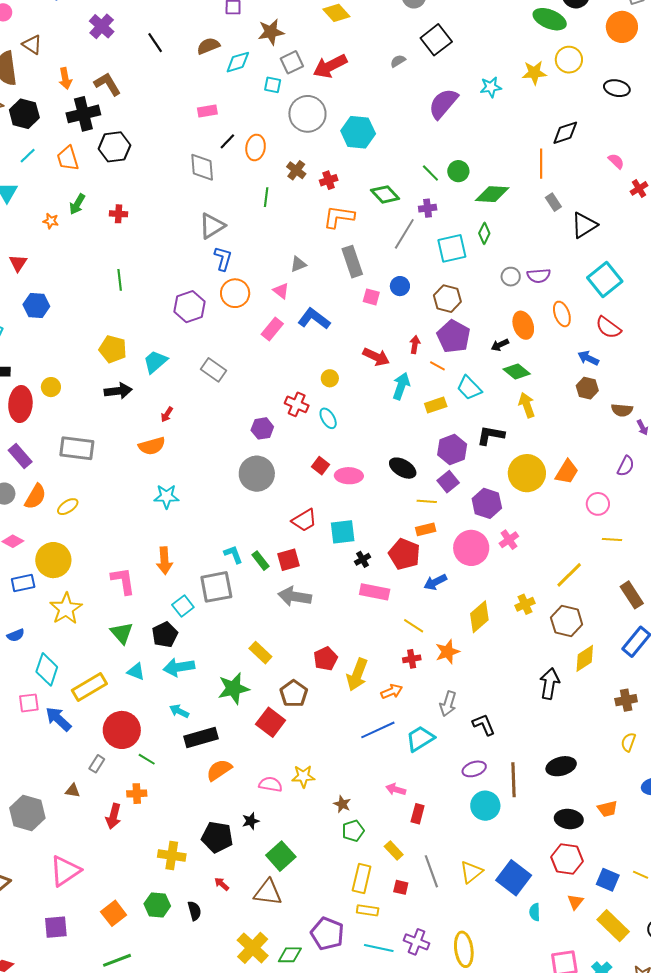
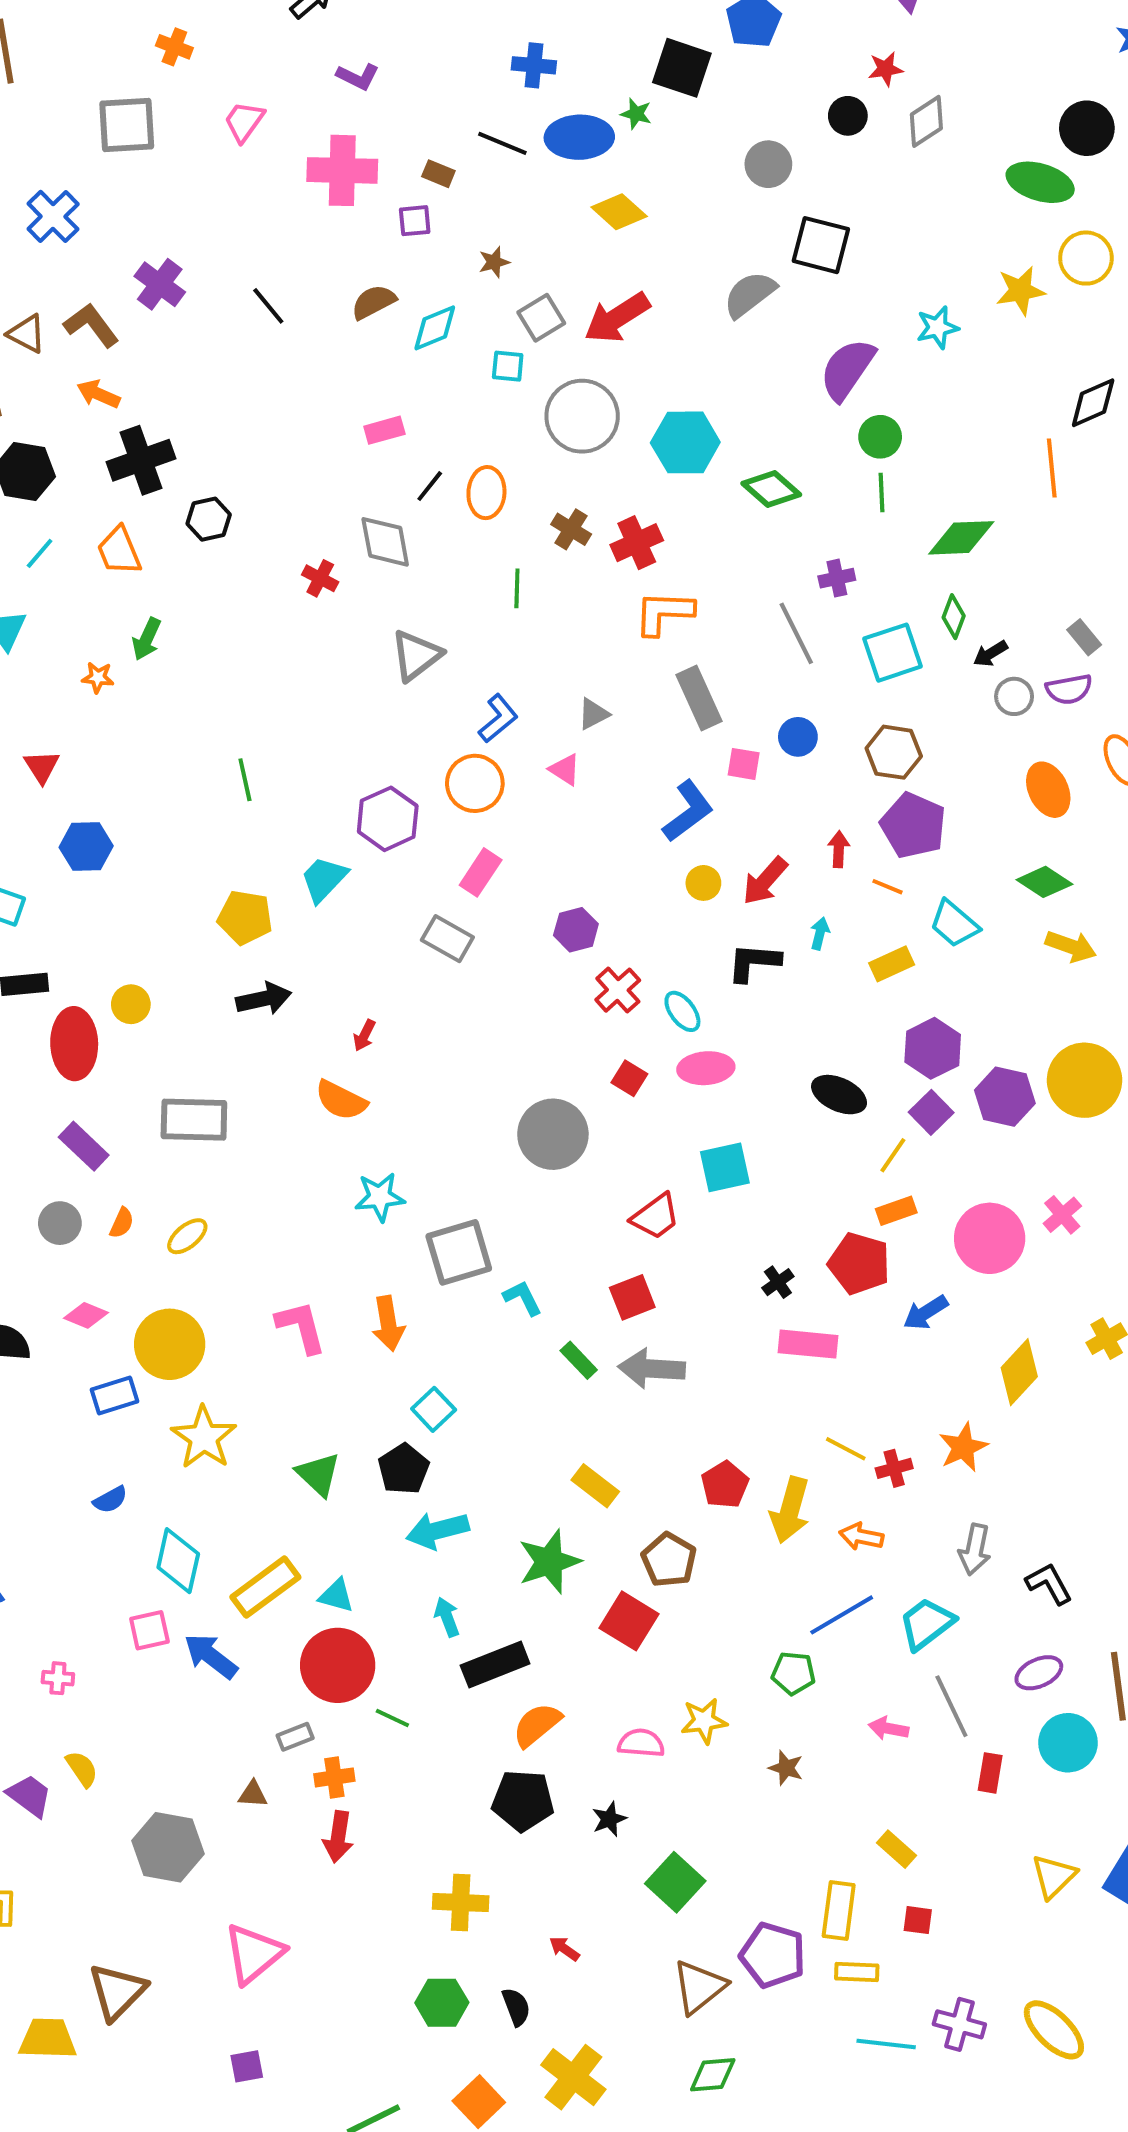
brown star: (271, 32) -> (494, 262), size x0.6
black square: (436, 40) -> (821, 245), turned -32
gray semicircle: (398, 61) -> (750, 294), size x1.8
orange arrow: (65, 78) -> (98, 394), turned 130
brown L-shape: (107, 84) -> (91, 325), moved
black hexagon: (114, 147) -> (209, 519), size x0.7
green circle: (458, 171) -> (880, 437), moved
green line: (430, 173) -> (881, 492), moved, turned 48
red cross: (329, 180) -> (637, 543), size x1.4
green diamond: (385, 194) -> (771, 489), moved
gray rectangle: (553, 202) -> (1084, 637), moved
red cross: (119, 214) -> (320, 578), moved, turned 30
gray line: (404, 234) -> (796, 633), turned -52
blue L-shape: (223, 259) -> (498, 718), moved, turned 40
blue L-shape: (314, 319) -> (688, 811), moved, turned 112
pink rectangle: (272, 329) -> (481, 872), moved
black arrow: (500, 345) -> (990, 654), moved
red arrow: (376, 357) -> (765, 881), turned 112
cyan trapezoid: (155, 362) -> (324, 879), moved
yellow circle: (330, 378) -> (703, 883), moved
cyan arrow: (401, 386) -> (820, 933), size x0.6
red cross: (297, 404) -> (618, 990), turned 30
yellow arrow: (527, 405) -> (1071, 946), turned 135
purple hexagon: (262, 428) -> (576, 930), moved
black L-shape: (491, 435) -> (754, 962), moved
orange semicircle: (152, 446) -> (341, 1100), turned 48
red square: (321, 466) -> (629, 1078), moved
pink ellipse: (349, 476) -> (706, 1068), moved
orange semicircle: (35, 497) -> (122, 1223), size x0.6
yellow line: (427, 501) -> (893, 1155), turned -54
purple hexagon: (487, 503) -> (1005, 1097), moved
cyan square: (343, 532) -> (725, 1167), moved
green rectangle: (261, 561) -> (579, 1360), moved
pink L-shape: (123, 581) -> (301, 1327), moved
gray square: (216, 587) -> (459, 1252), moved
yellow line: (414, 626) -> (846, 1449), moved
cyan triangle: (136, 672) -> (336, 1596), moved
orange arrow: (392, 691) -> (861, 1537), turned -140
cyan arrow: (179, 711) -> (447, 1617), turned 48
gray rectangle: (97, 764) -> (295, 1737), turned 42
orange cross: (137, 794) -> (334, 1777), moved
red rectangle: (418, 814) -> (990, 1773), moved
green pentagon: (353, 831) -> (793, 1673), moved, turned 30
black pentagon: (217, 837) -> (523, 1801), moved
gray line: (431, 871) -> (951, 1706), moved
brown triangle: (268, 892) -> (699, 1987), moved, turned -40
orange square: (114, 913) -> (479, 2102), moved
purple square: (56, 927) -> (247, 2066), size x0.7
purple pentagon: (327, 934) -> (773, 1955), moved
yellow cross: (253, 948) -> (573, 2077), moved
yellow ellipse: (464, 949) -> (1054, 2030), turned -32

